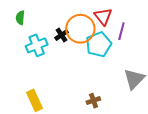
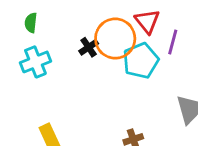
cyan cross: (37, 45) -> (35, 62), moved

